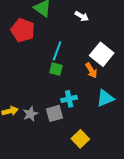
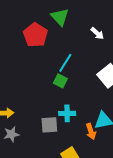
orange arrow: (91, 70) -> (91, 131), moved
gray star: (30, 114) -> (11, 134), moved

